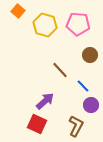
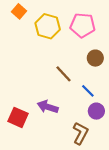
purple arrow: (45, 101) -> (48, 107), turned -120
red square: (37, 124) -> (18, 117), moved

